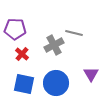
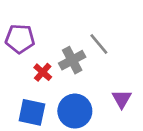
gray line: (74, 33) -> (99, 44), turned 36
red cross: (22, 54) -> (43, 72), moved

